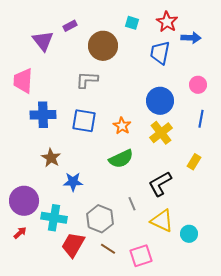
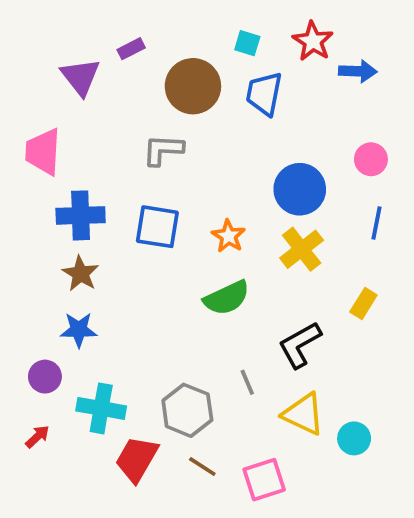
blue trapezoid: (160, 53) -> (264, 94), moved
brown star: (51, 158) -> (81, 274), moved
blue star: (73, 182) -> (79, 330), moved
purple circle: (24, 201) -> (45, 377), size x0.6

